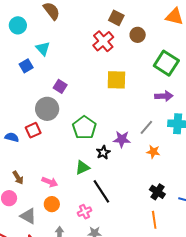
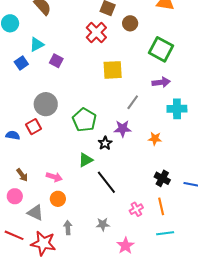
cyan triangle: (43, 49) -> (37, 44), turned 49
purple square: (60, 86) -> (56, 61), moved
gray line: (146, 127) -> (133, 102), moved
pink cross: (84, 212) -> (136, 209), moved

